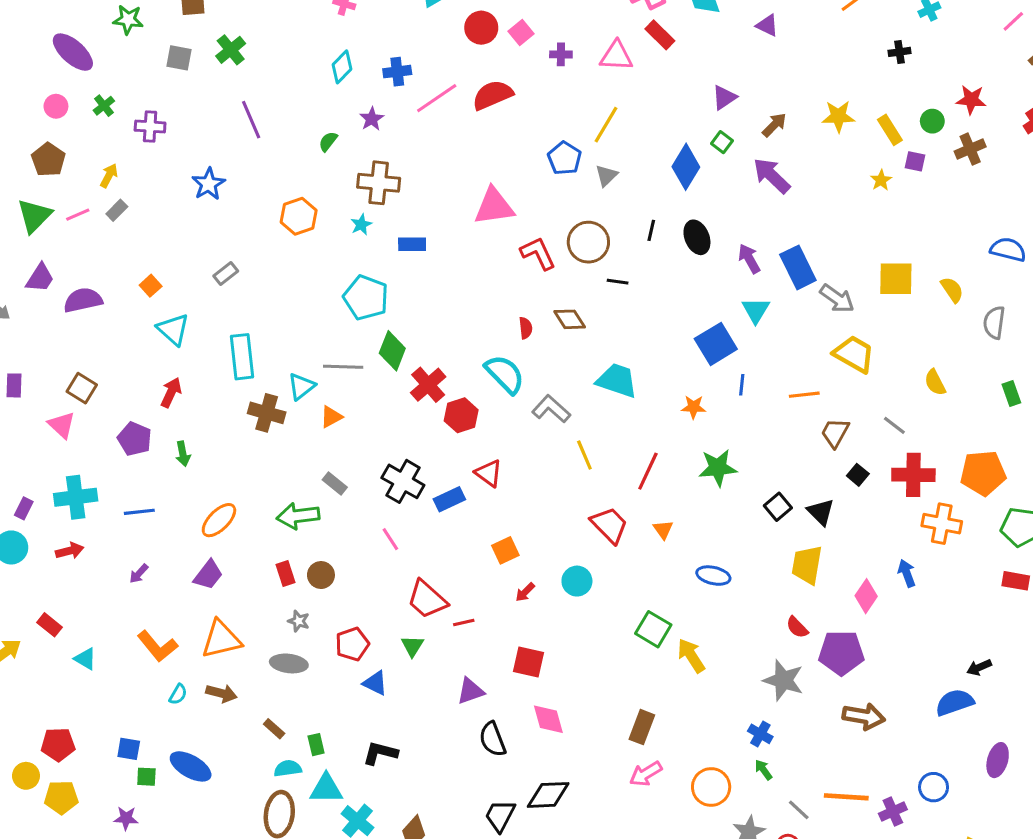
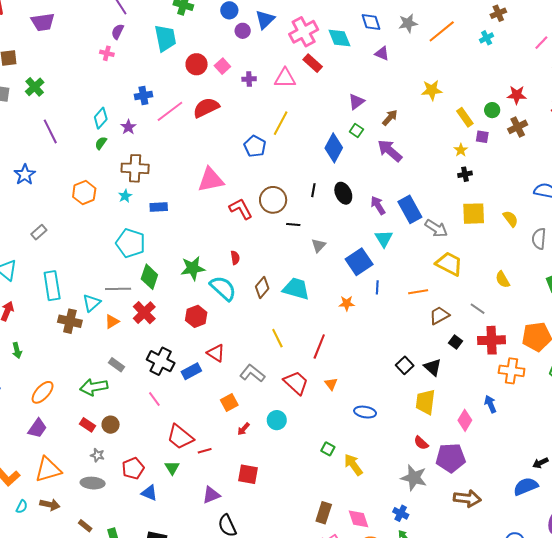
black cross: (899, 52) -> (465, 174), moved
cyan diamond: (342, 67) -> (101, 118), moved
yellow star: (838, 116) -> (432, 90), moved
gray triangle: (606, 176) -> (319, 245), moved
brown diamond: (570, 319) -> (262, 288), moved, turned 75
red cross: (428, 385) -> (144, 313), moved
gray L-shape: (551, 409) -> (252, 373), moved
brown trapezoid: (835, 433) -> (439, 315), turned 35
green star: (718, 468) -> (193, 268), moved
red rectangle: (286, 574) -> (87, 425), turned -35
green square: (653, 629) -> (328, 449), size x0.6
pink diamond: (548, 719) -> (359, 519), moved

